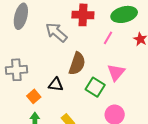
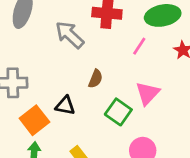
brown semicircle: (77, 64) -> (96, 79), size x0.6
orange square: (34, 96) -> (34, 120), size x1.5

